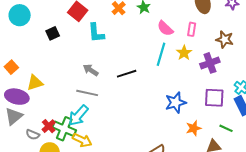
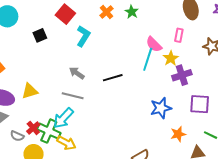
pink semicircle: (165, 28) -> (154, 44), moved
cyan L-shape: (96, 33) -> (83, 36), turned -145
purple cross: (210, 63) -> (182, 75), moved
yellow triangle: (35, 83) -> (30, 91), moved

